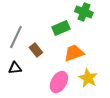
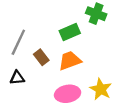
orange trapezoid: (74, 53) -> (70, 61), moved
pink ellipse: (59, 82) -> (68, 94), turned 50

